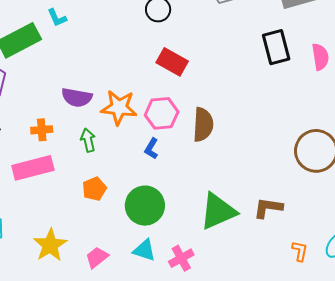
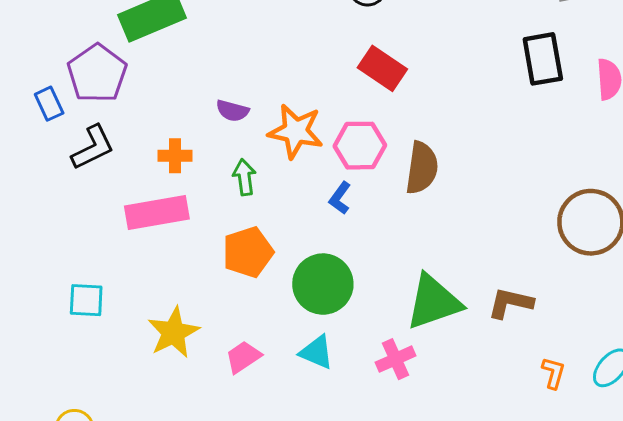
purple semicircle: (77, 97) -> (232, 111), size x0.7
orange pentagon: (94, 189) -> (248, 252), size x1.4
pink cross: (181, 258) -> (395, 359), moved

